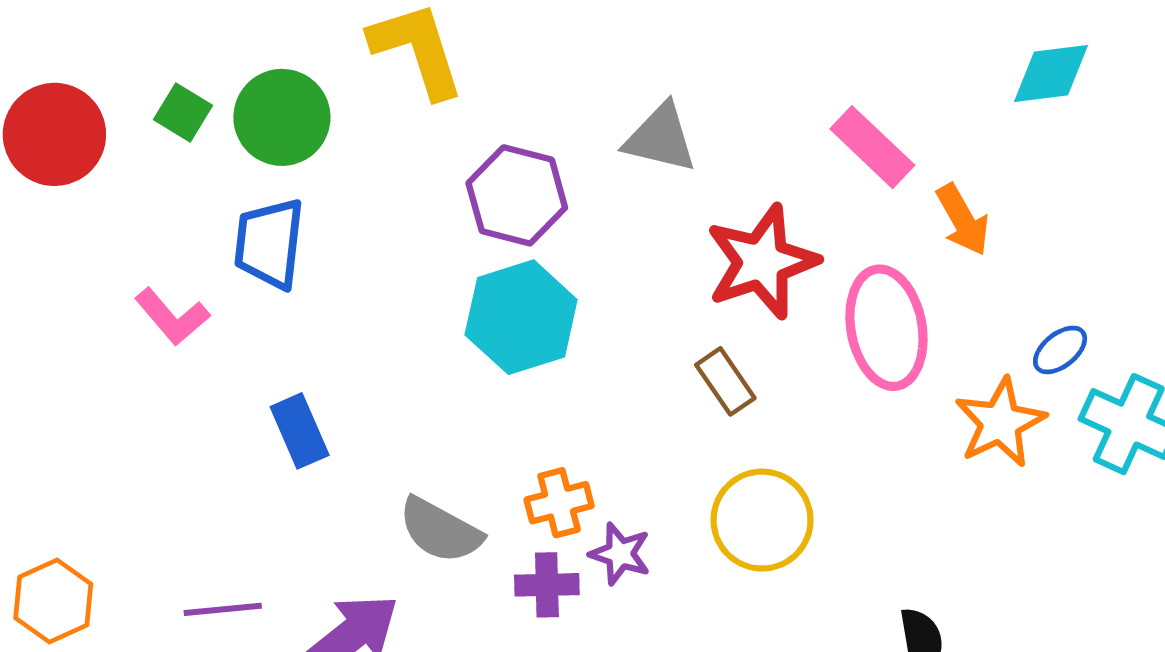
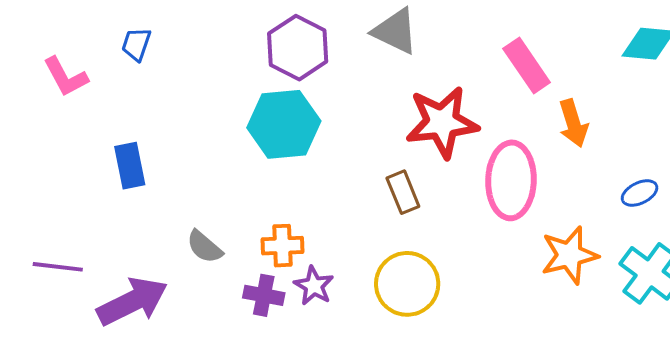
blue trapezoid: (269, 243) -> (136, 44), size x0.6
blue ellipse: (1060, 350) -> (640, 193), moved
gray semicircle: (440, 530) -> (204, 247), size x0.7

